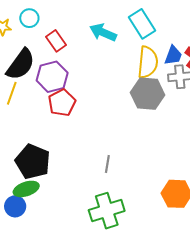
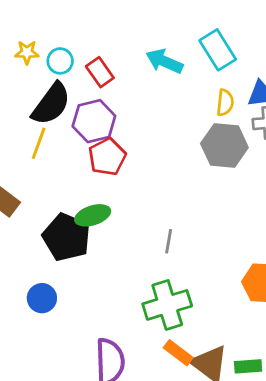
cyan circle: (29, 18) -> (60, 61), moved
yellow semicircle: (148, 62) -> (225, 103), size x0.6
green ellipse: (26, 189) -> (93, 215), moved

